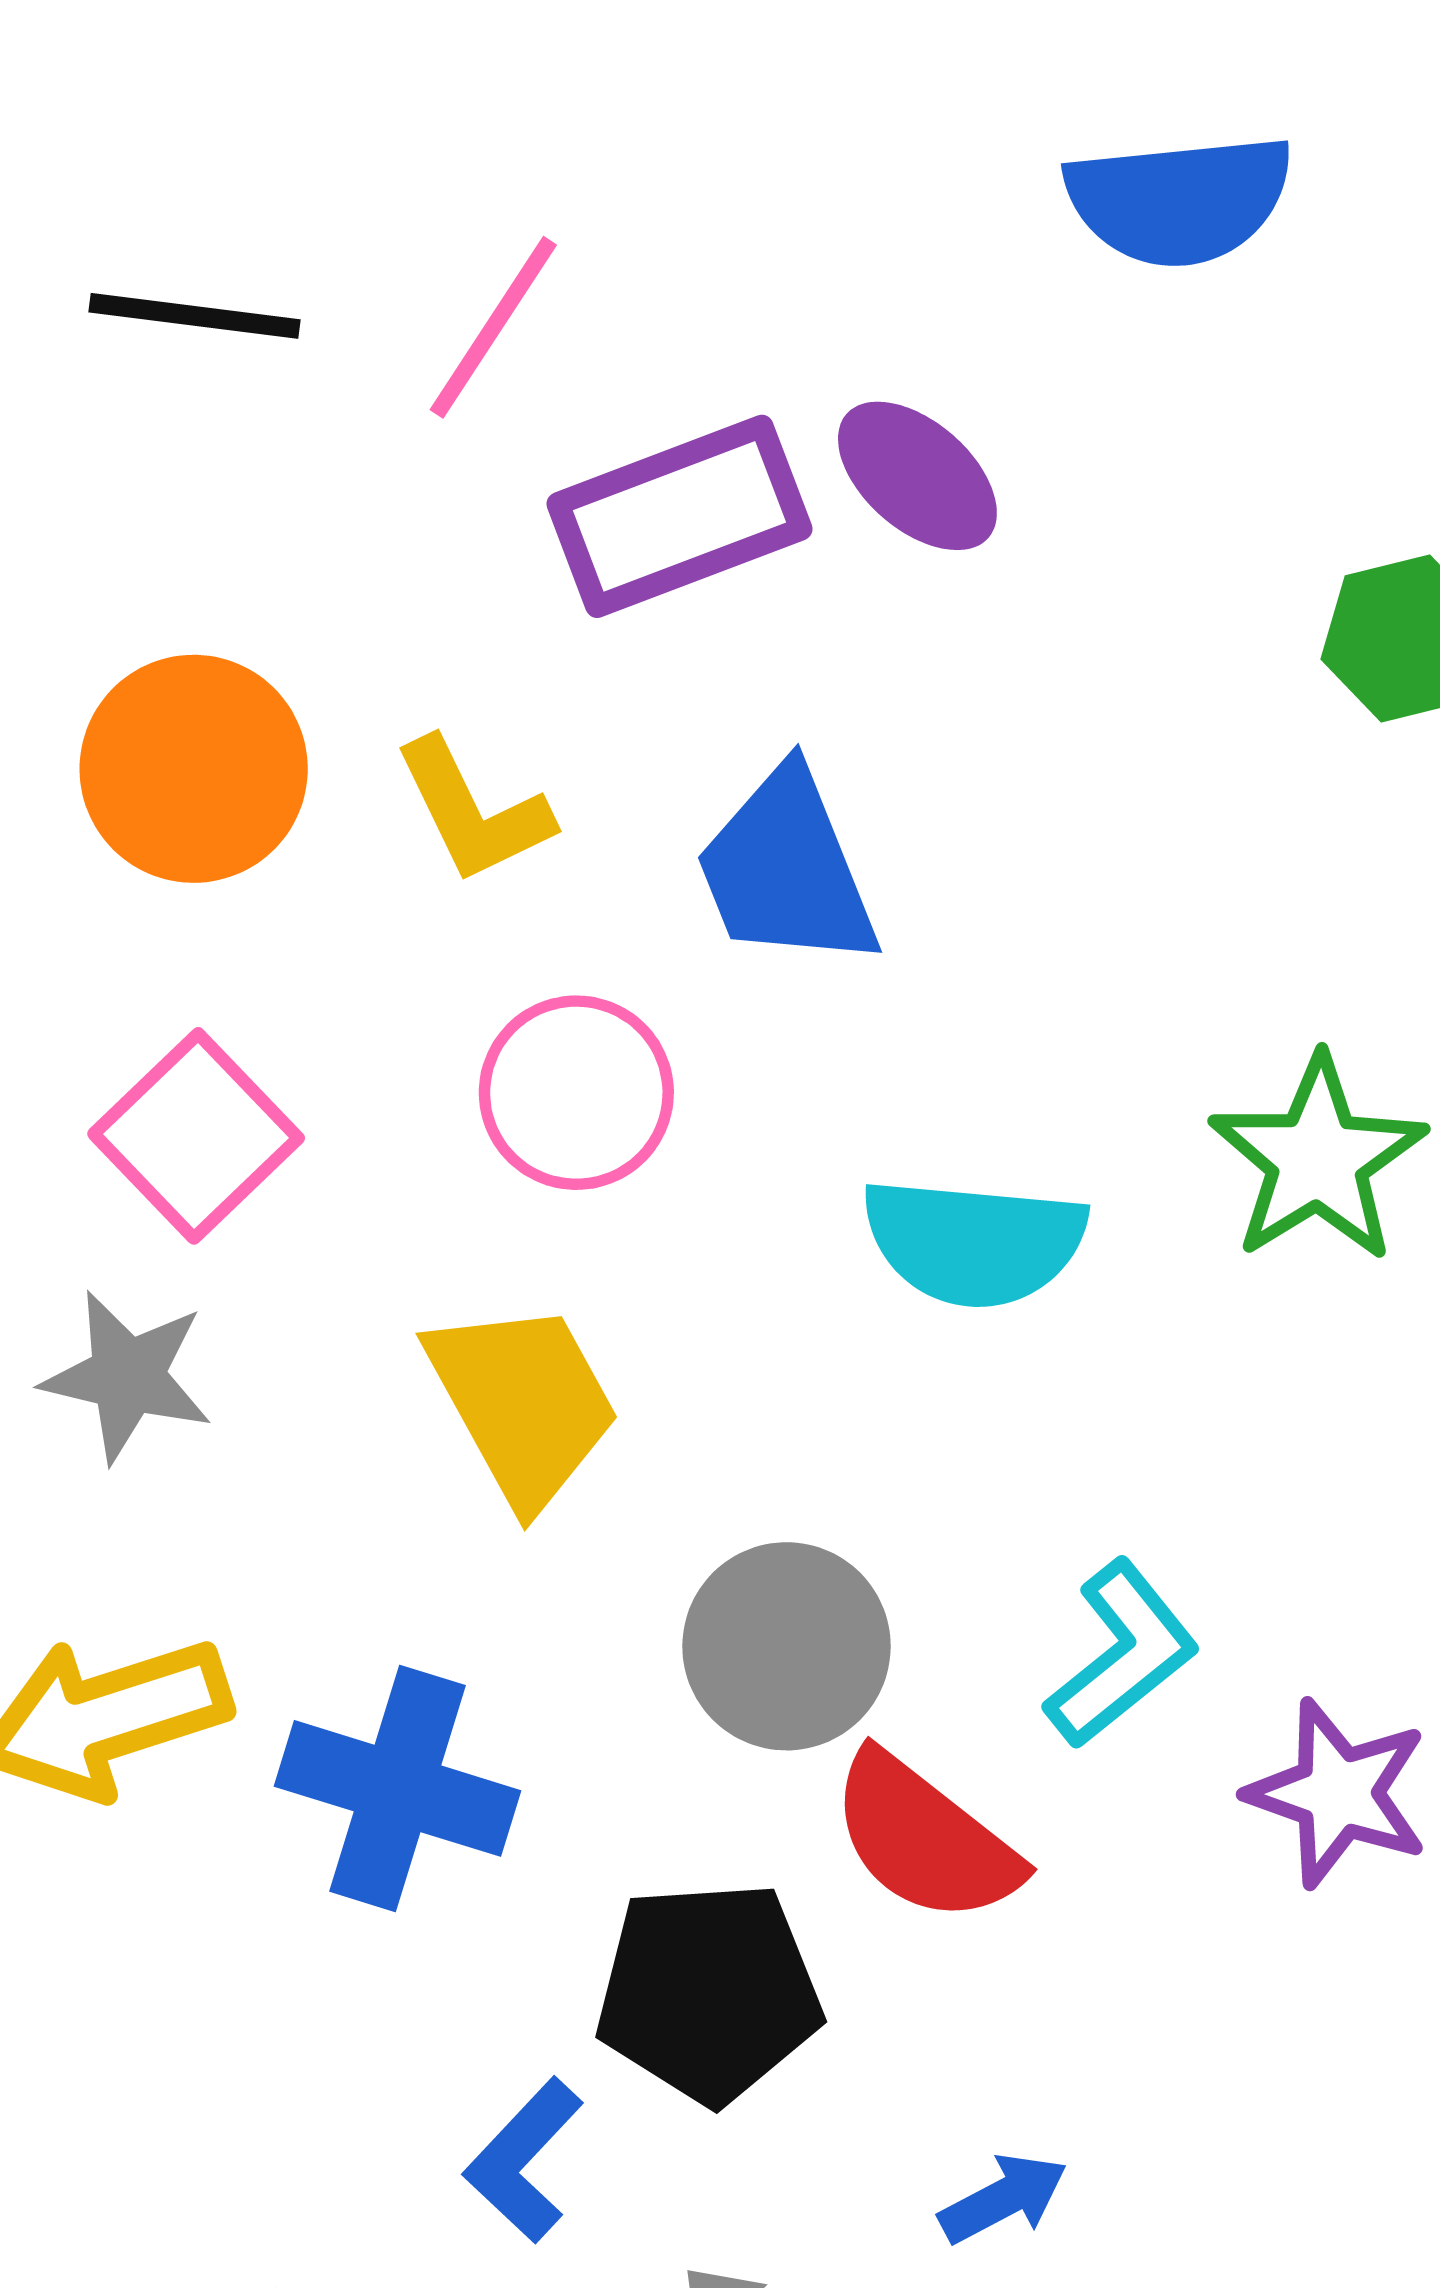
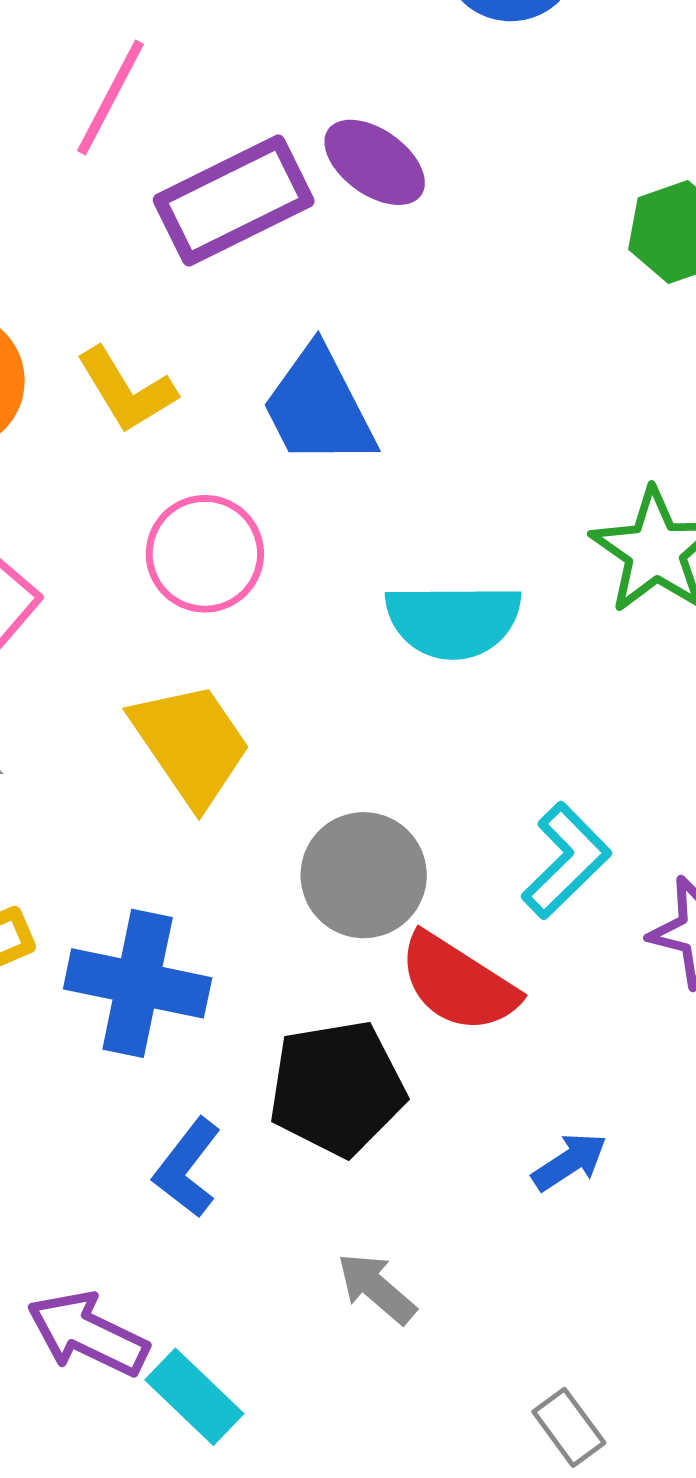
blue L-shape: (524, 2160) -> (187, 1168), moved
blue arrow: (1003, 2199) -> (569, 1162), moved

